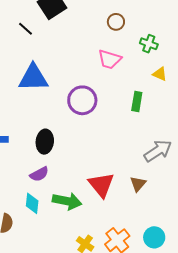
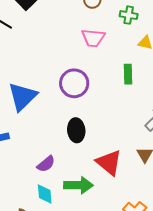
blue triangle: (33, 78) -> (22, 96), moved, turned -32
black ellipse: (45, 142) -> (76, 130), moved

